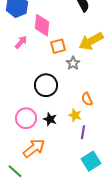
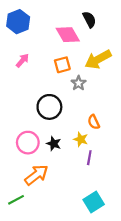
pink diamond: (42, 25) -> (68, 35), moved, turned -35
cyan square: (91, 161) -> (94, 202), moved
green line: (15, 171) -> (16, 200), turned -70

